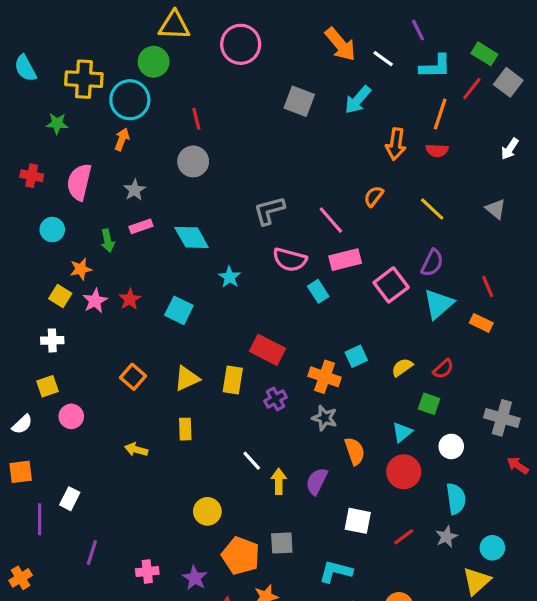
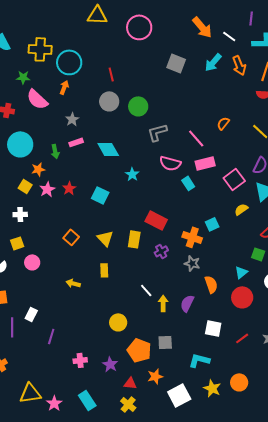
purple line: (418, 30) -> (251, 18), turned 32
green circle: (154, 62) -> (138, 106), moved
orange arrow: (396, 144) -> (239, 65), moved, turned -30
pink semicircle: (79, 182) -> (37, 99), moved, turned -60
cyan circle: (52, 230) -> (20, 144), size x1.6
yellow semicircle: (402, 367) -> (241, 209), moved
yellow triangle: (187, 378) -> (105, 238), turned -48
purple line: (92, 553) -> (51, 336), moved

